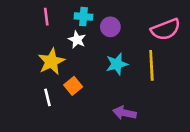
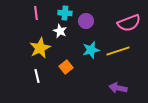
yellow line: (151, 65) -> (118, 51), turned 75
orange square: (73, 86) -> (66, 67), moved
purple arrow: (124, 113) -> (118, 88), moved

